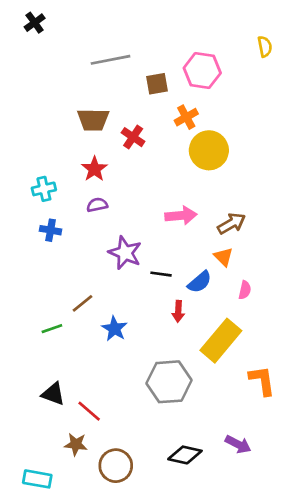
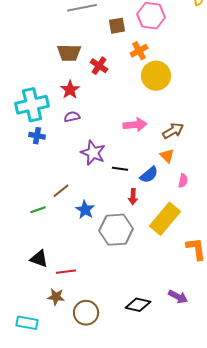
cyan cross: (44, 189) -> (32, 105), size x1.8
gray hexagon: (169, 382) -> (116, 230), moved
red line: (89, 411) -> (66, 272), turned -48

